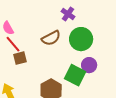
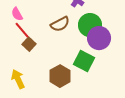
brown square: (20, 58) -> (29, 44), turned -32
purple circle: (89, 65) -> (99, 38), moved, size x1.5

